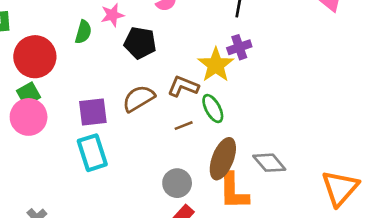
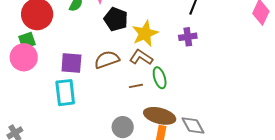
yellow star: (216, 65) -> (145, 34), moved
brown ellipse: (223, 159) -> (160, 116), turned 72

